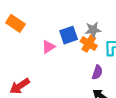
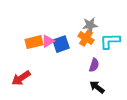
orange rectangle: (15, 23) -> (34, 42), moved, turned -48
blue square: (69, 35) -> (61, 44), moved

